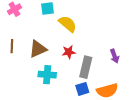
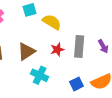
gray rectangle: (86, 67) -> (79, 47), moved
cyan cross: (47, 75) -> (40, 75), turned 30

